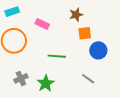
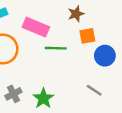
pink rectangle: (42, 24) -> (36, 27), size x1.5
green line: (57, 56) -> (56, 48), moved

